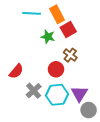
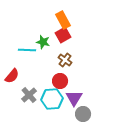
cyan line: (32, 13) -> (27, 50), moved
orange rectangle: (57, 14) -> (63, 20), moved
red circle: (56, 69) -> (60, 81), moved

